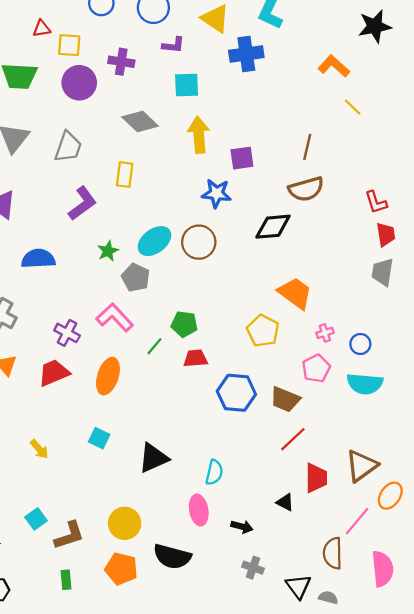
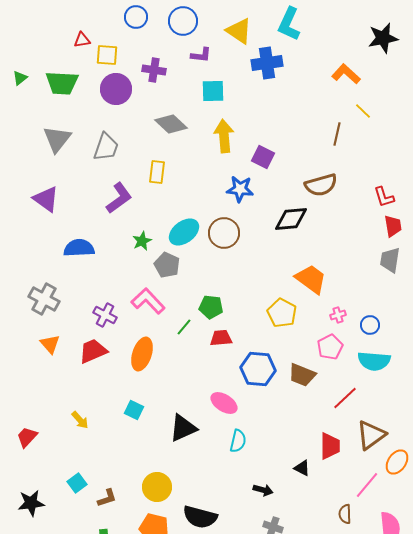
brown line: (307, 147) -> (337, 134), moved
purple square: (242, 158) -> (263, 157), turned 35
red line: (293, 439) -> (345, 398), moved
pink ellipse: (199, 510) -> (224, 403), moved, turned -48
brown L-shape: (69, 535) -> (107, 498), size x0.7
brown semicircle: (333, 553) -> (345, 514), size x0.7

